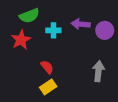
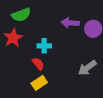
cyan cross: (53, 30) -> (44, 46), moved
gray arrow: (98, 71) -> (87, 68), turned -132

